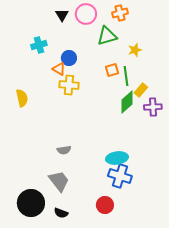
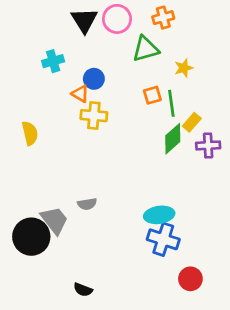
black triangle: (62, 15) -> (84, 20), size x1.5
gray trapezoid: (59, 181) -> (54, 220), moved
black circle: (31, 203) -> (31, 237), moved
red circle: (105, 205) -> (190, 279), moved

